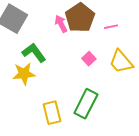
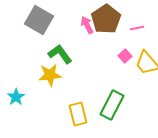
pink square: (89, 59) -> (125, 56), moved

